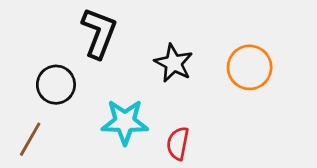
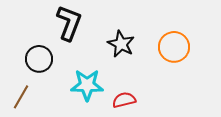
red semicircle: (178, 143) -> (124, 100), turned 65

